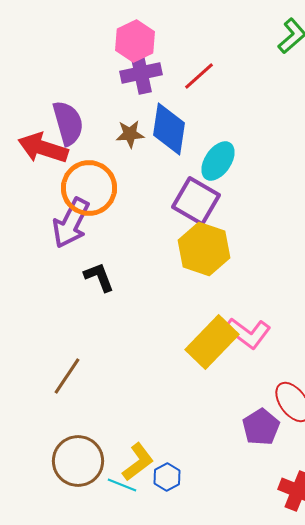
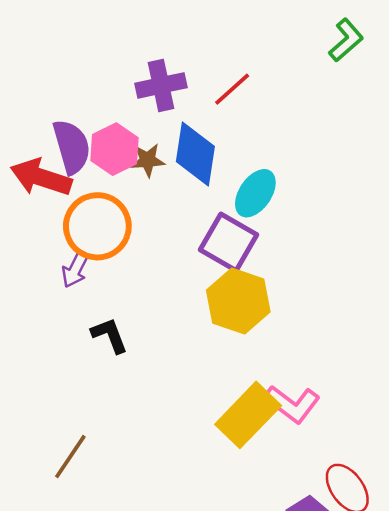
pink hexagon: (135, 41) -> (115, 149), moved
purple arrow: (71, 223) -> (75, 269), size x0.6

